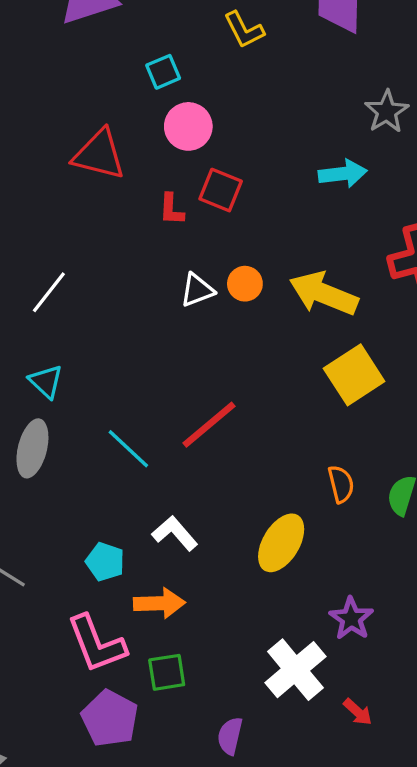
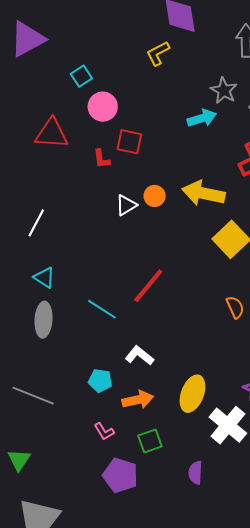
yellow L-shape: (244, 30) -> (158, 53), moved, turned 100
gray star: (387, 112) -> (224, 90), moved
yellow ellipse: (281, 543) -> (192, 394), moved
pink L-shape: (96, 644) -> (104, 431), size x0.5

